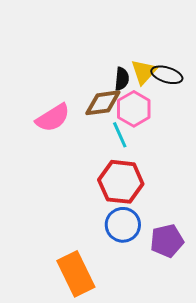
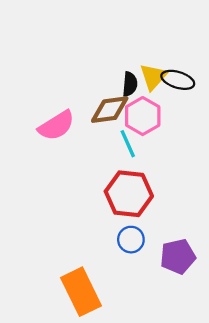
blue circle: (123, 225) -> (131, 240), size x0.7

